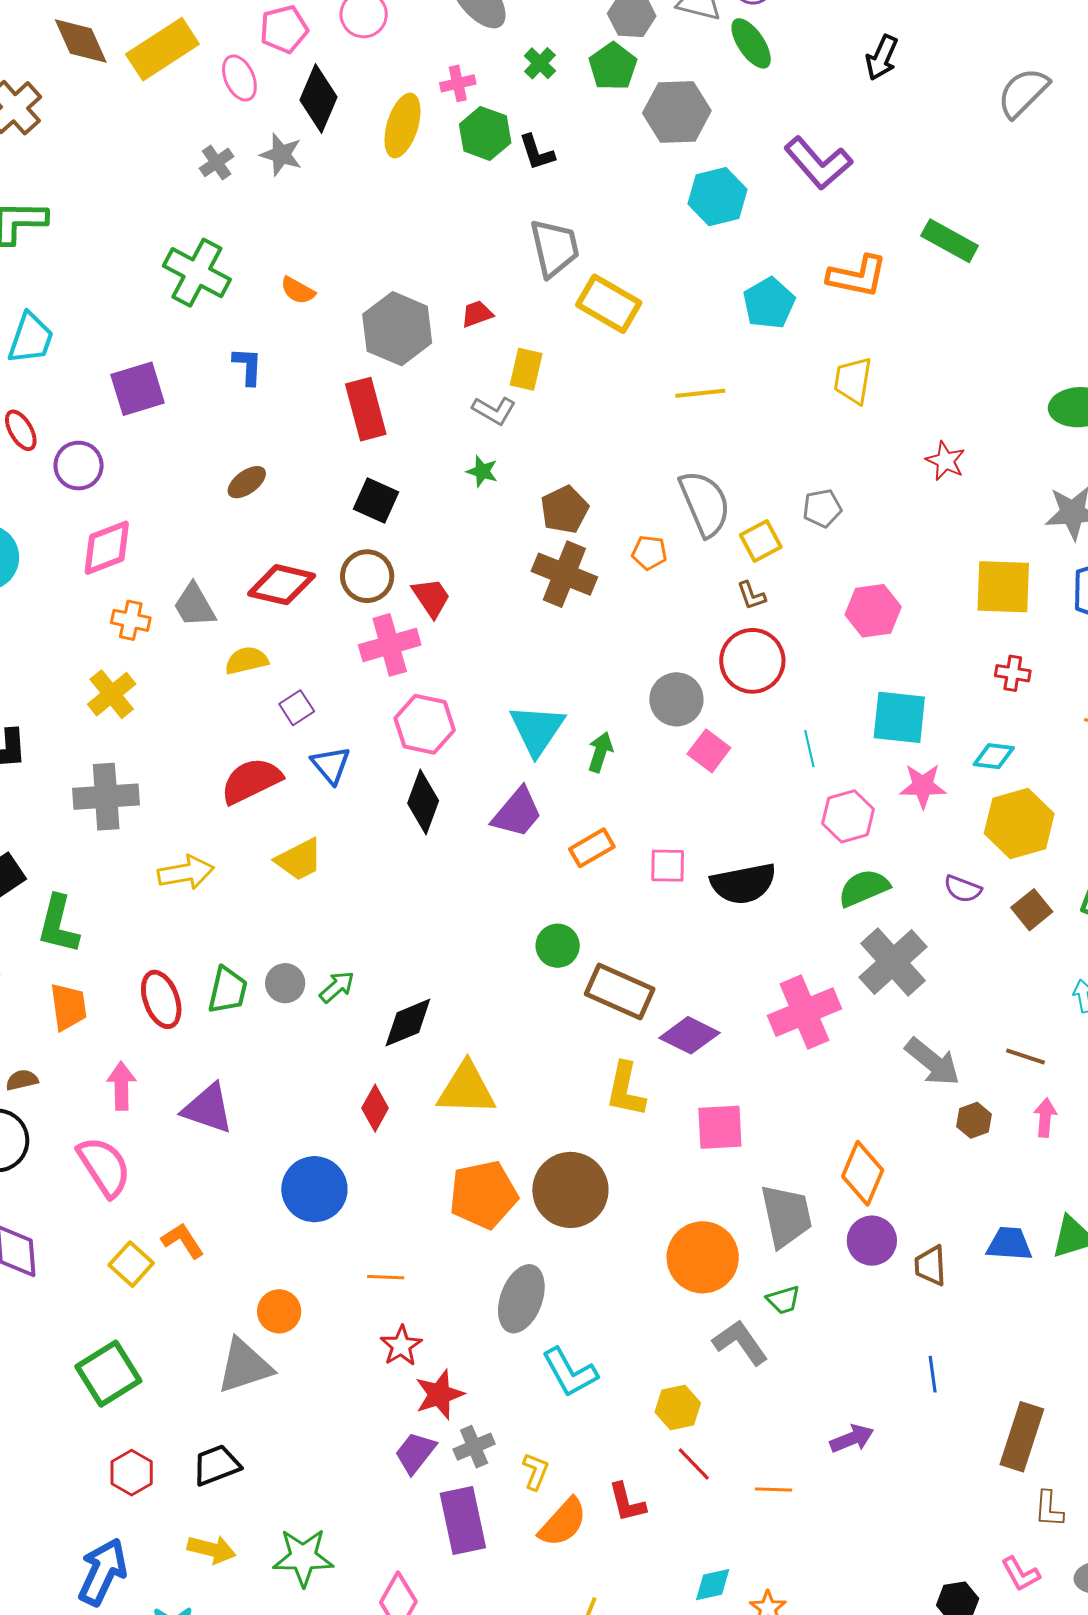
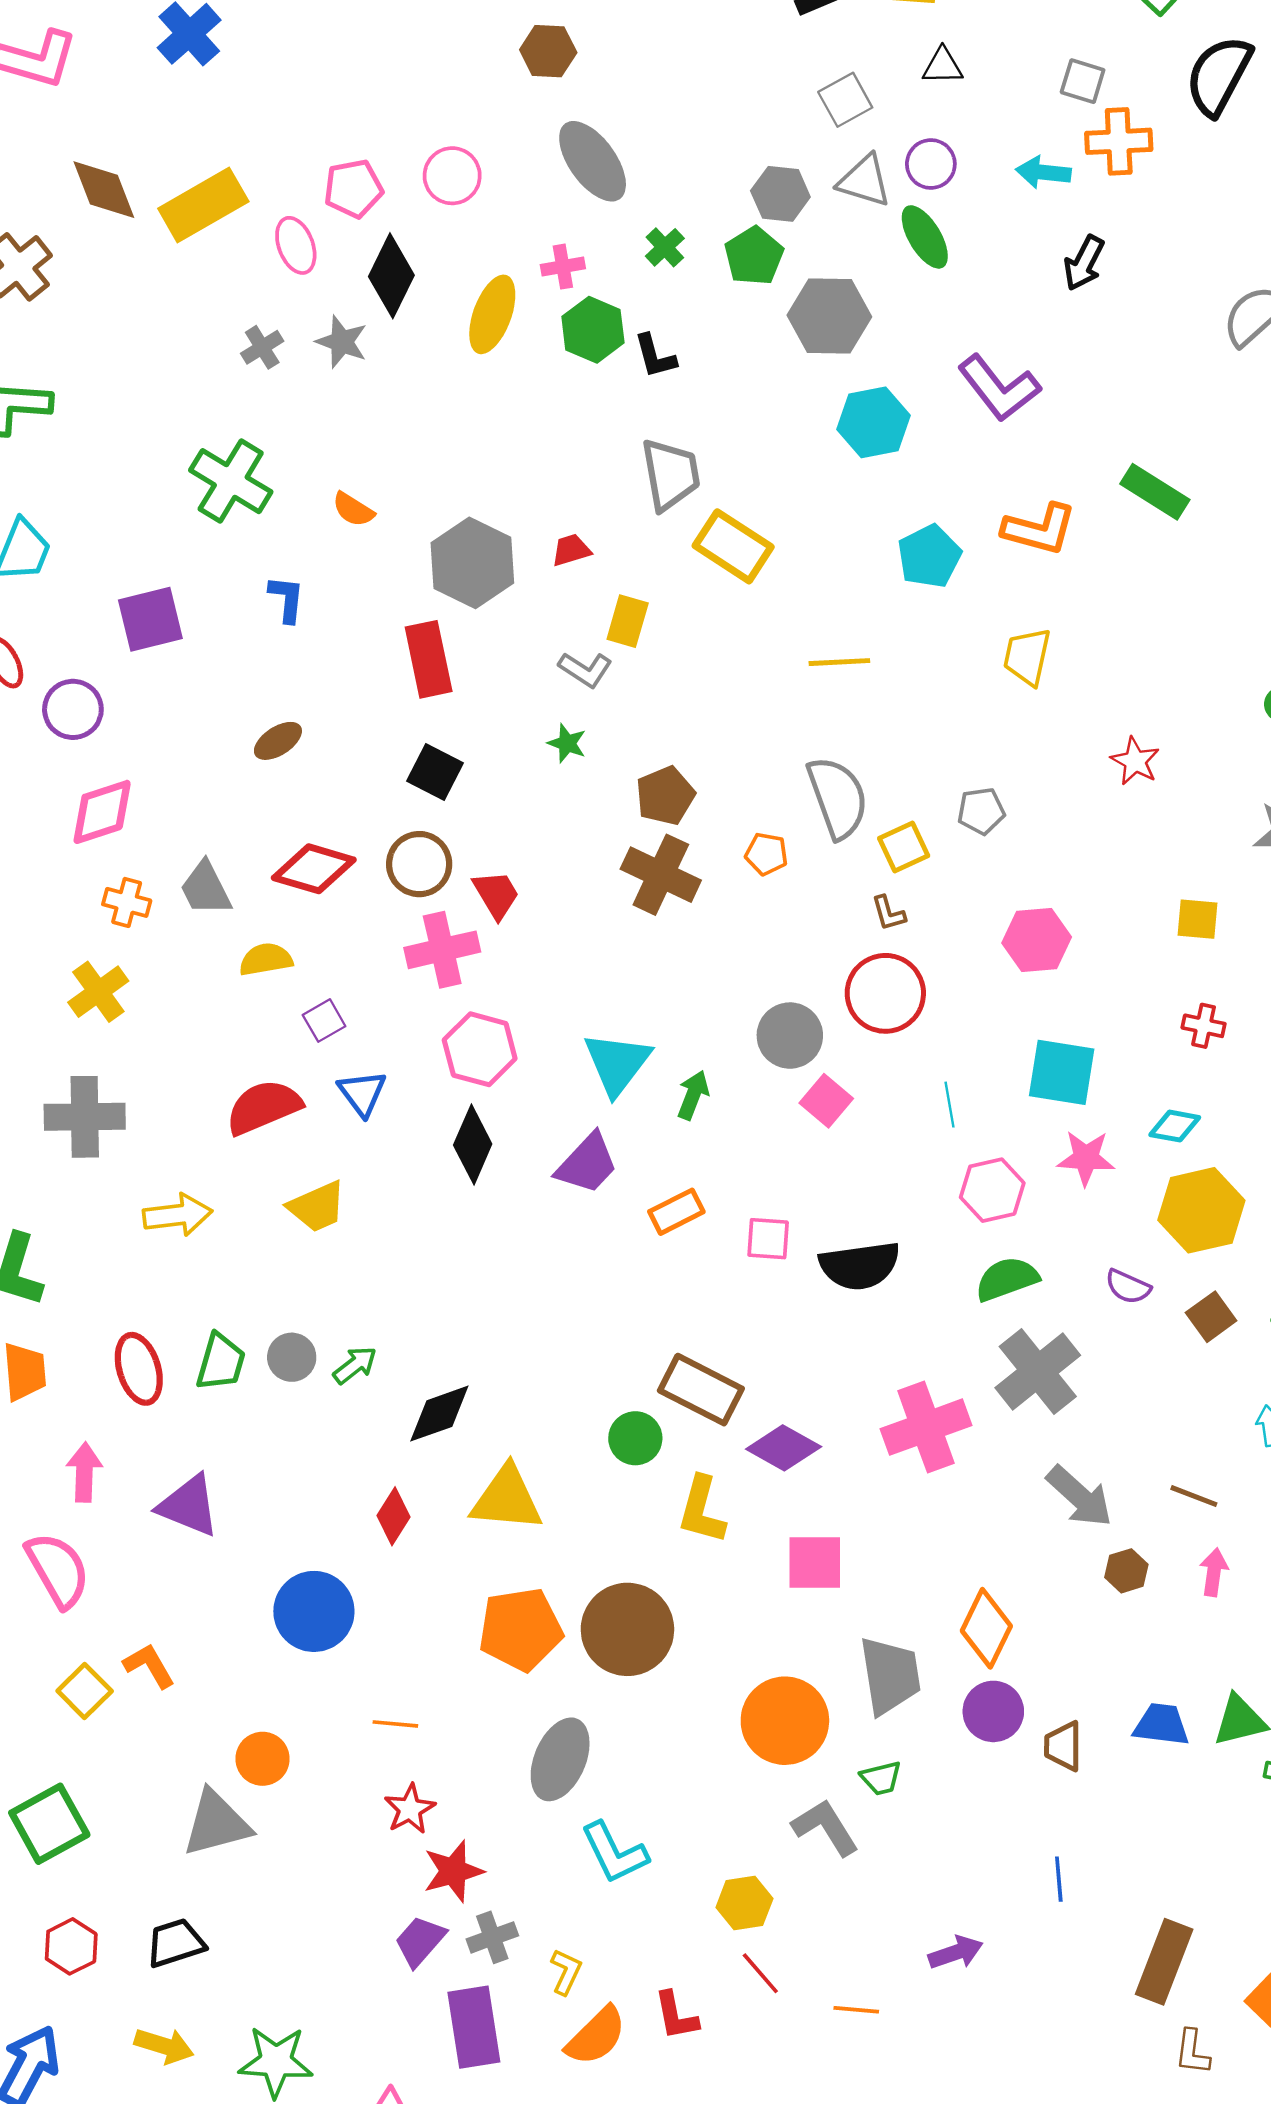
yellow square: (1003, 587) -> (1198, 919), size x0.6
green circle: (558, 946) -> (635, 1438), moved

